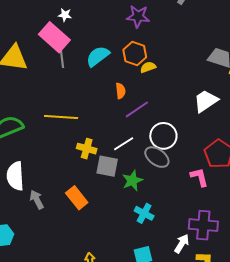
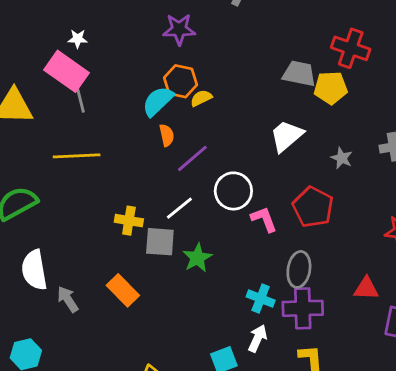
cyan semicircle: (98, 56) -> (158, 101), moved
yellow line: (61, 117) -> (77, 156), moved
gray ellipse: (157, 157) -> (299, 269), moved, turned 70
pink L-shape: (199, 177) -> (264, 219), moved
cyan cross: (144, 213) -> (261, 299), moved
white arrow: (182, 244) -> (258, 338), moved

